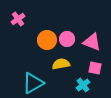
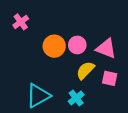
yellow semicircle: (61, 64) -> (85, 70), moved, turned -36
cyan cross: (83, 85) -> (76, 98), moved

